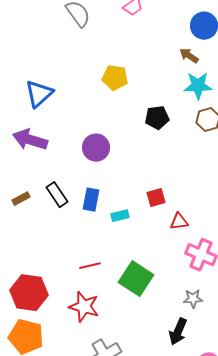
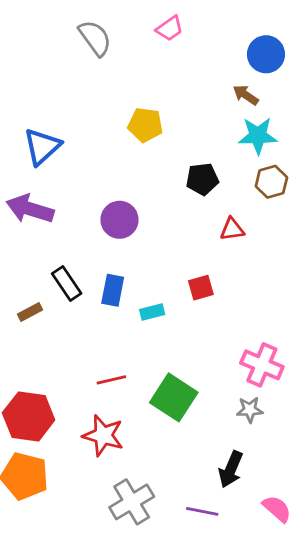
brown rectangle: (21, 199) -> (30, 312), moved
red triangle: (179, 222) -> (232, 229), moved
gray star: (193, 299) -> (250, 410), moved

